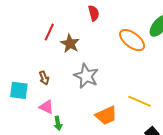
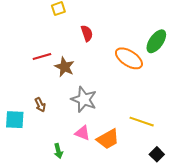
red line: (49, 32) -> (42, 57), turned 54
pink triangle: (46, 107) -> (82, 133), moved

